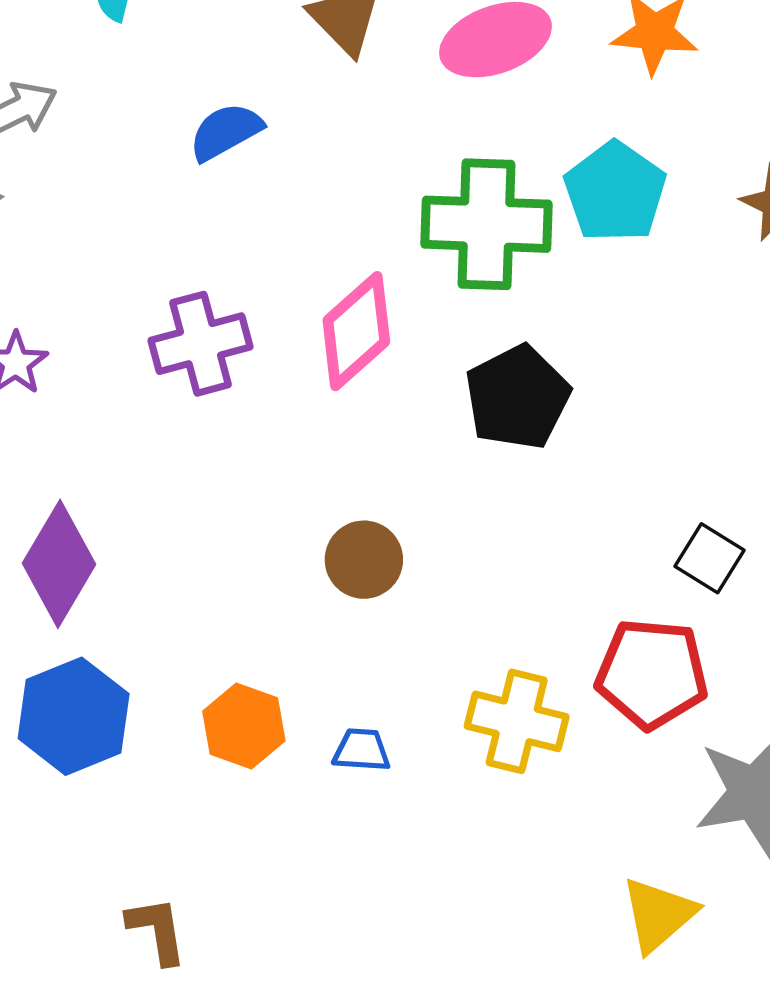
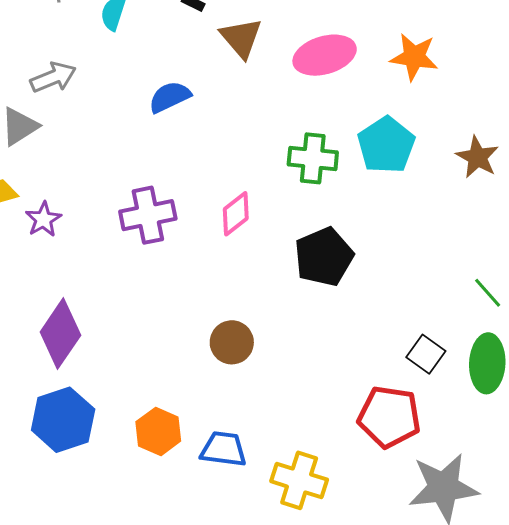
green cross: (487, 224) -> (313, 158), size x0.7
pink diamond: (356, 331) -> (236, 214), size x0.7
yellow cross: (517, 721) -> (299, 480), moved
blue trapezoid: (362, 750) -> (224, 449), size x1.4

